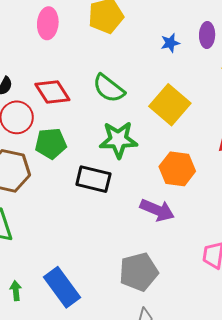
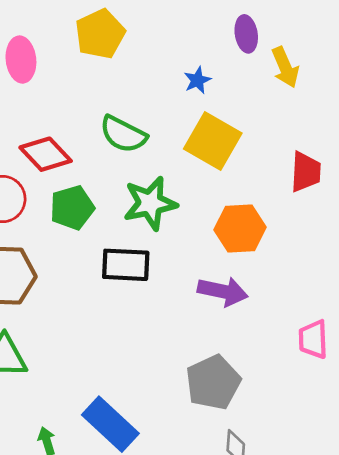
blue star: (170, 43) -> (197, 80), moved
green pentagon: (51, 143) -> (72, 208), moved

